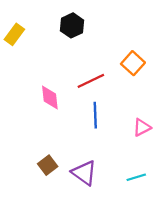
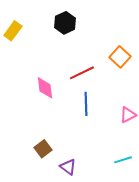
purple triangle: (84, 173) -> (68, 167), moved, size x0.7

